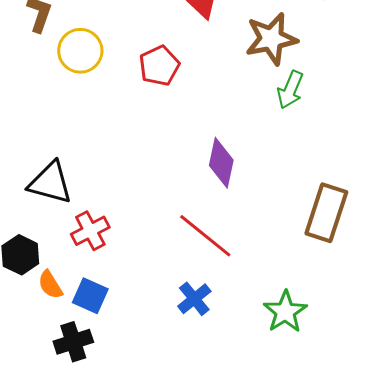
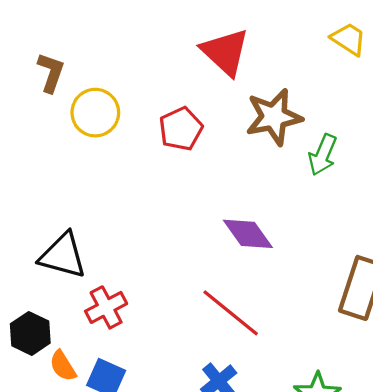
brown star: (271, 39) -> (274, 117), moved
purple diamond: (221, 163) -> (248, 234), turned -48

